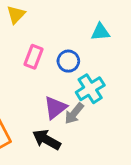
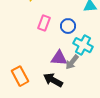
cyan cross: (90, 89) -> (83, 45), turned -30
purple triangle: (55, 108) -> (59, 58), turned 42

